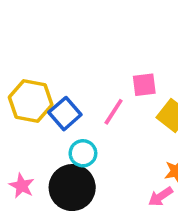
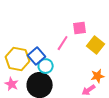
yellow hexagon: (31, 101) -> (18, 59), moved
blue square: (65, 114) -> (37, 56), moved

